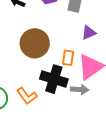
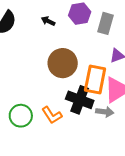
orange rectangle: (68, 58) -> (95, 79), size x1.8

